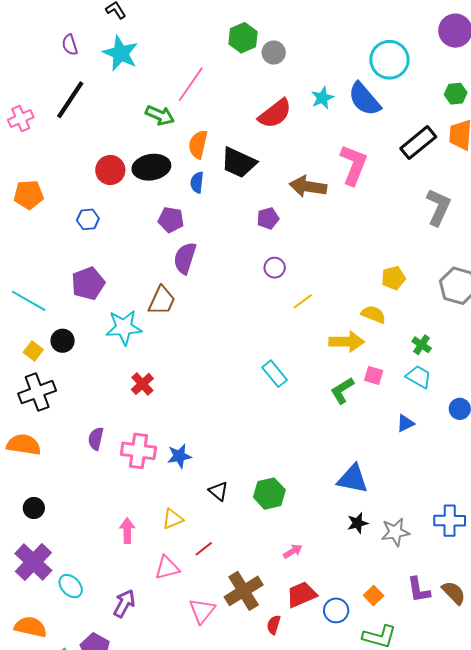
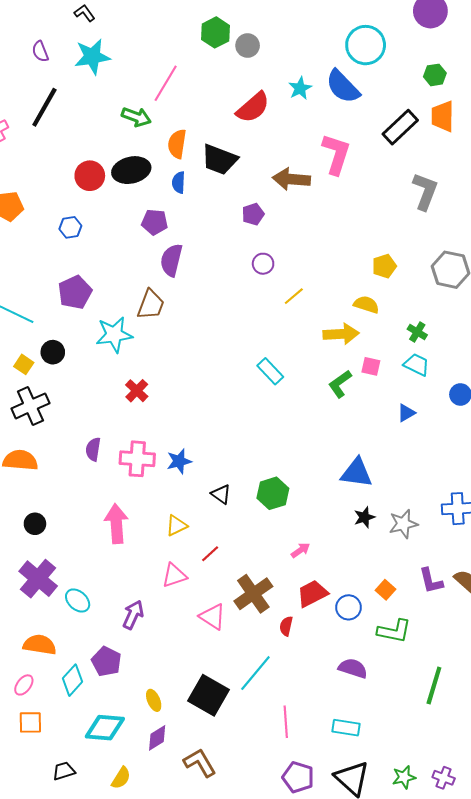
cyan star: (121, 53) -> (92, 57), turned -30
pink arrow: (127, 531) -> (116, 524), moved, size x1.5
pink triangle: (202, 611) -> (213, 617), turned -32

